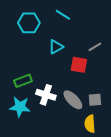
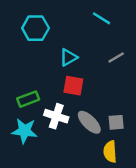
cyan line: (63, 15) -> (101, 18), moved
red square: (79, 65) -> (73, 86), moved

